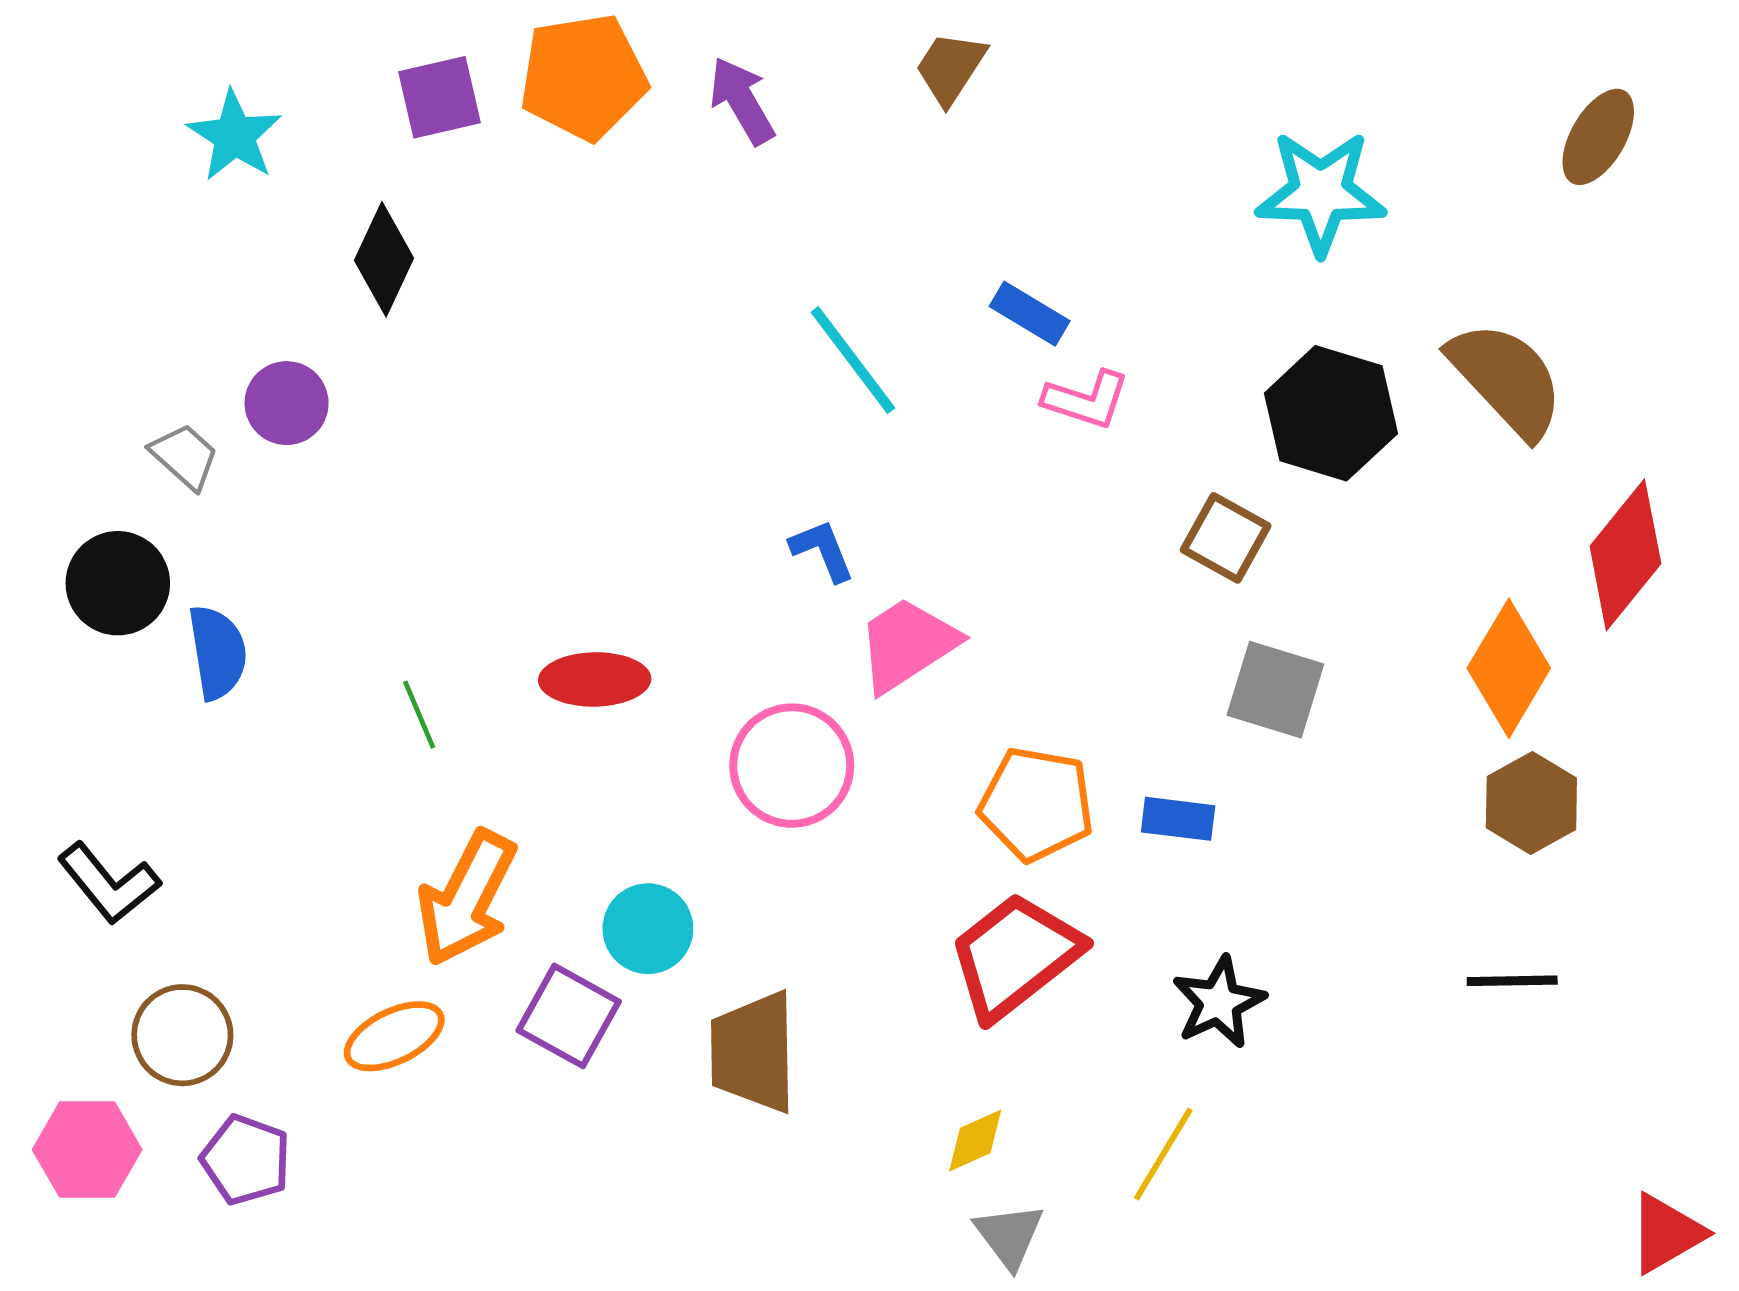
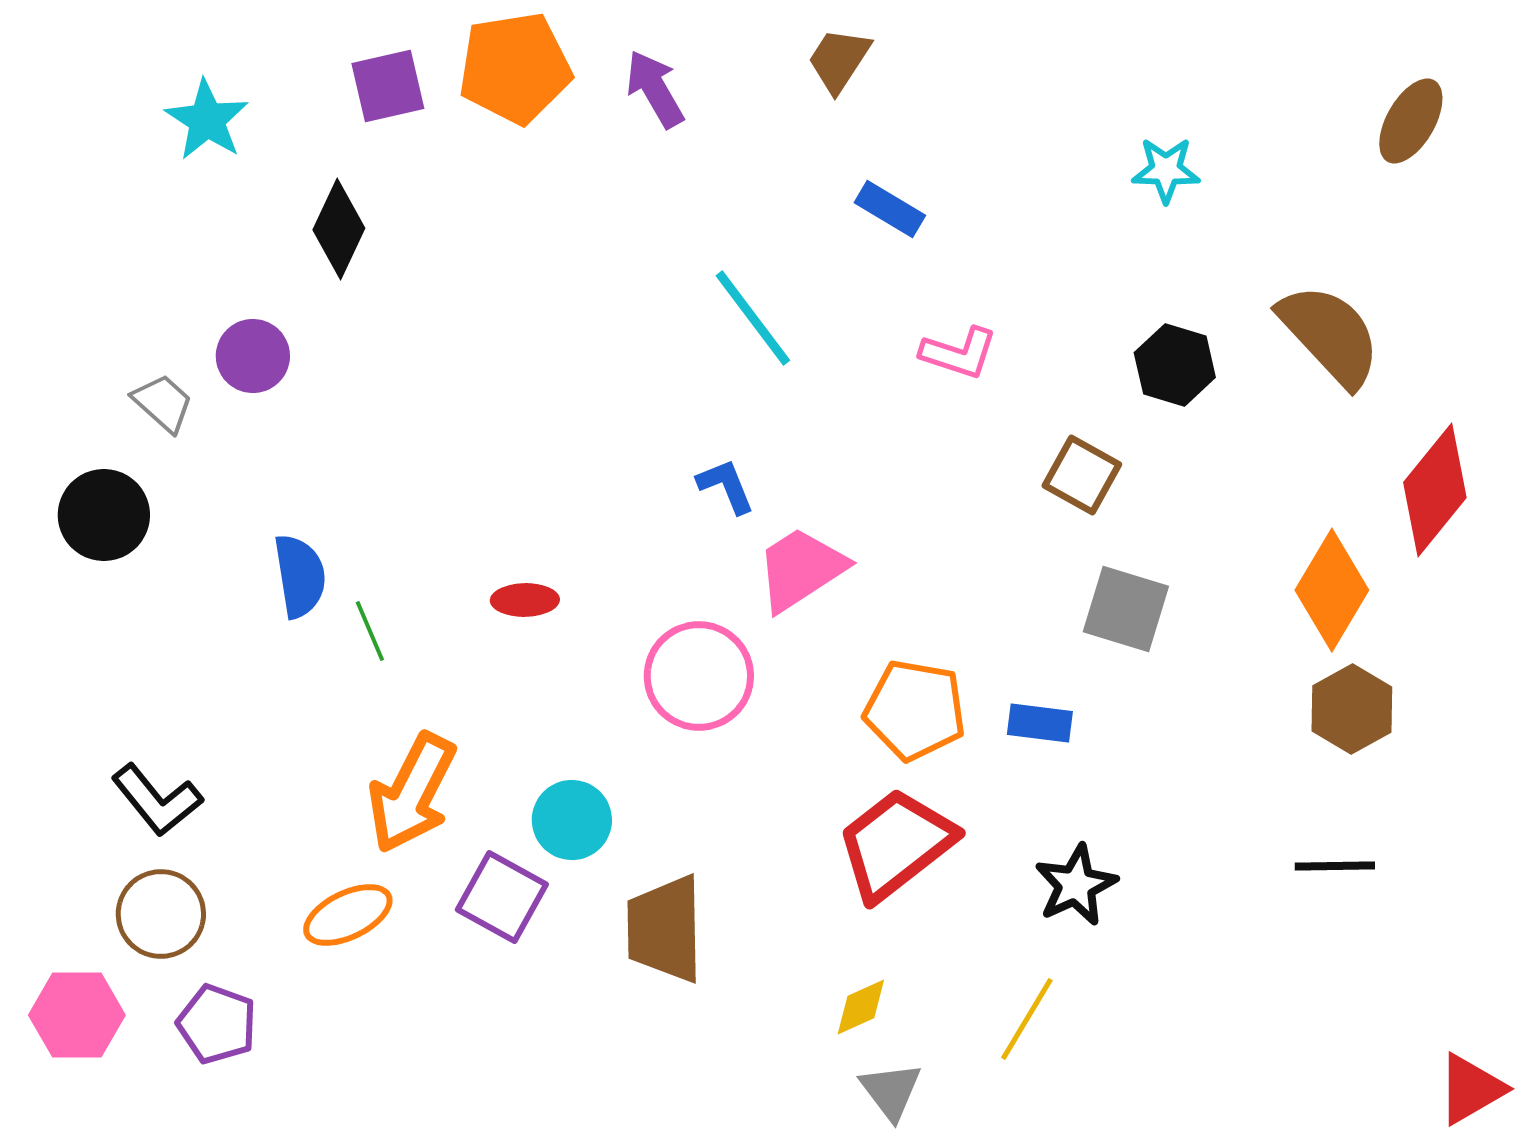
cyan star: (1321, 192) -> (1166, 170), size x0.6
blue rectangle: (1030, 314) -> (890, 209), moved
black hexagon: (1331, 413) -> (1175, 365), size x0.7
blue semicircle: (217, 652) -> (300, 576), moved
red ellipse: (595, 679) -> (525, 600), size x0.7
black L-shape: (109, 883) -> (157, 800), moved

